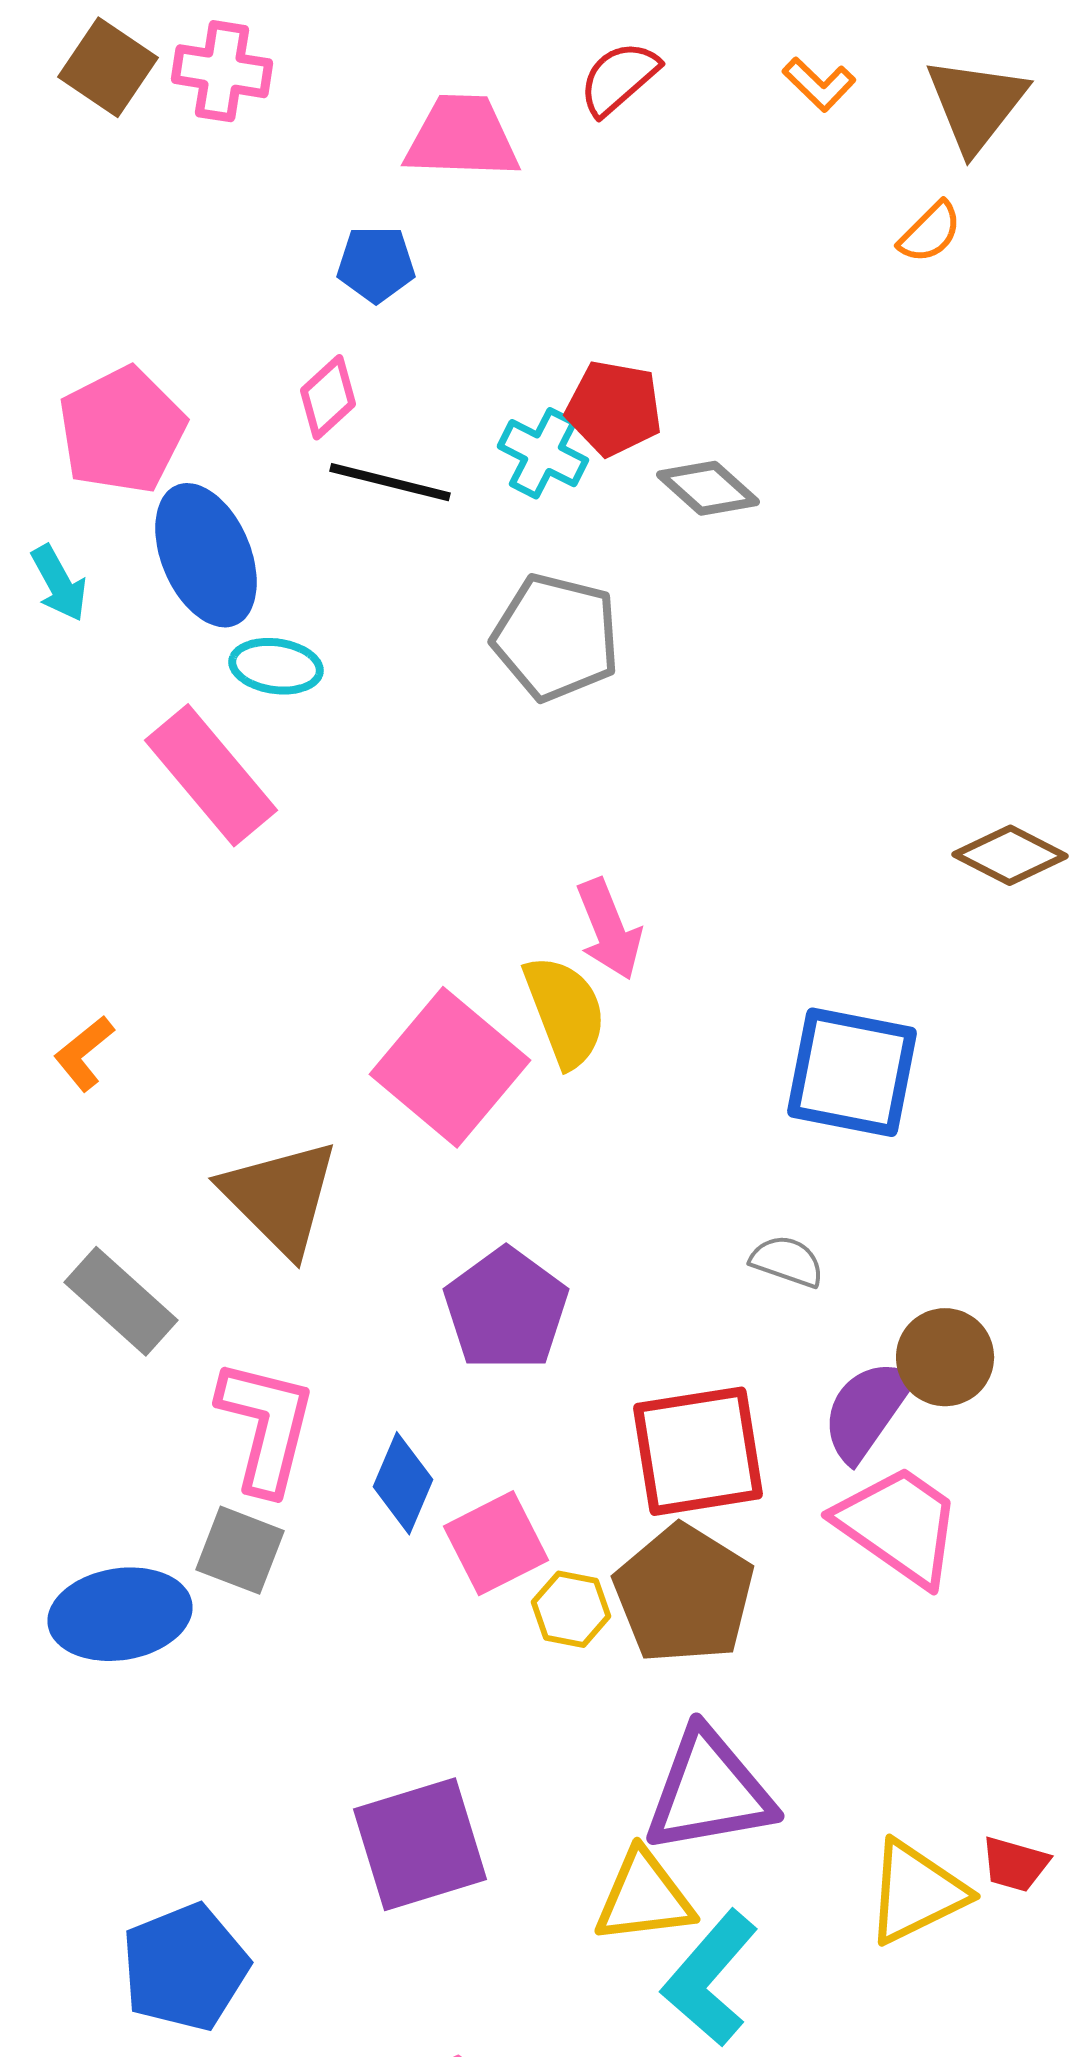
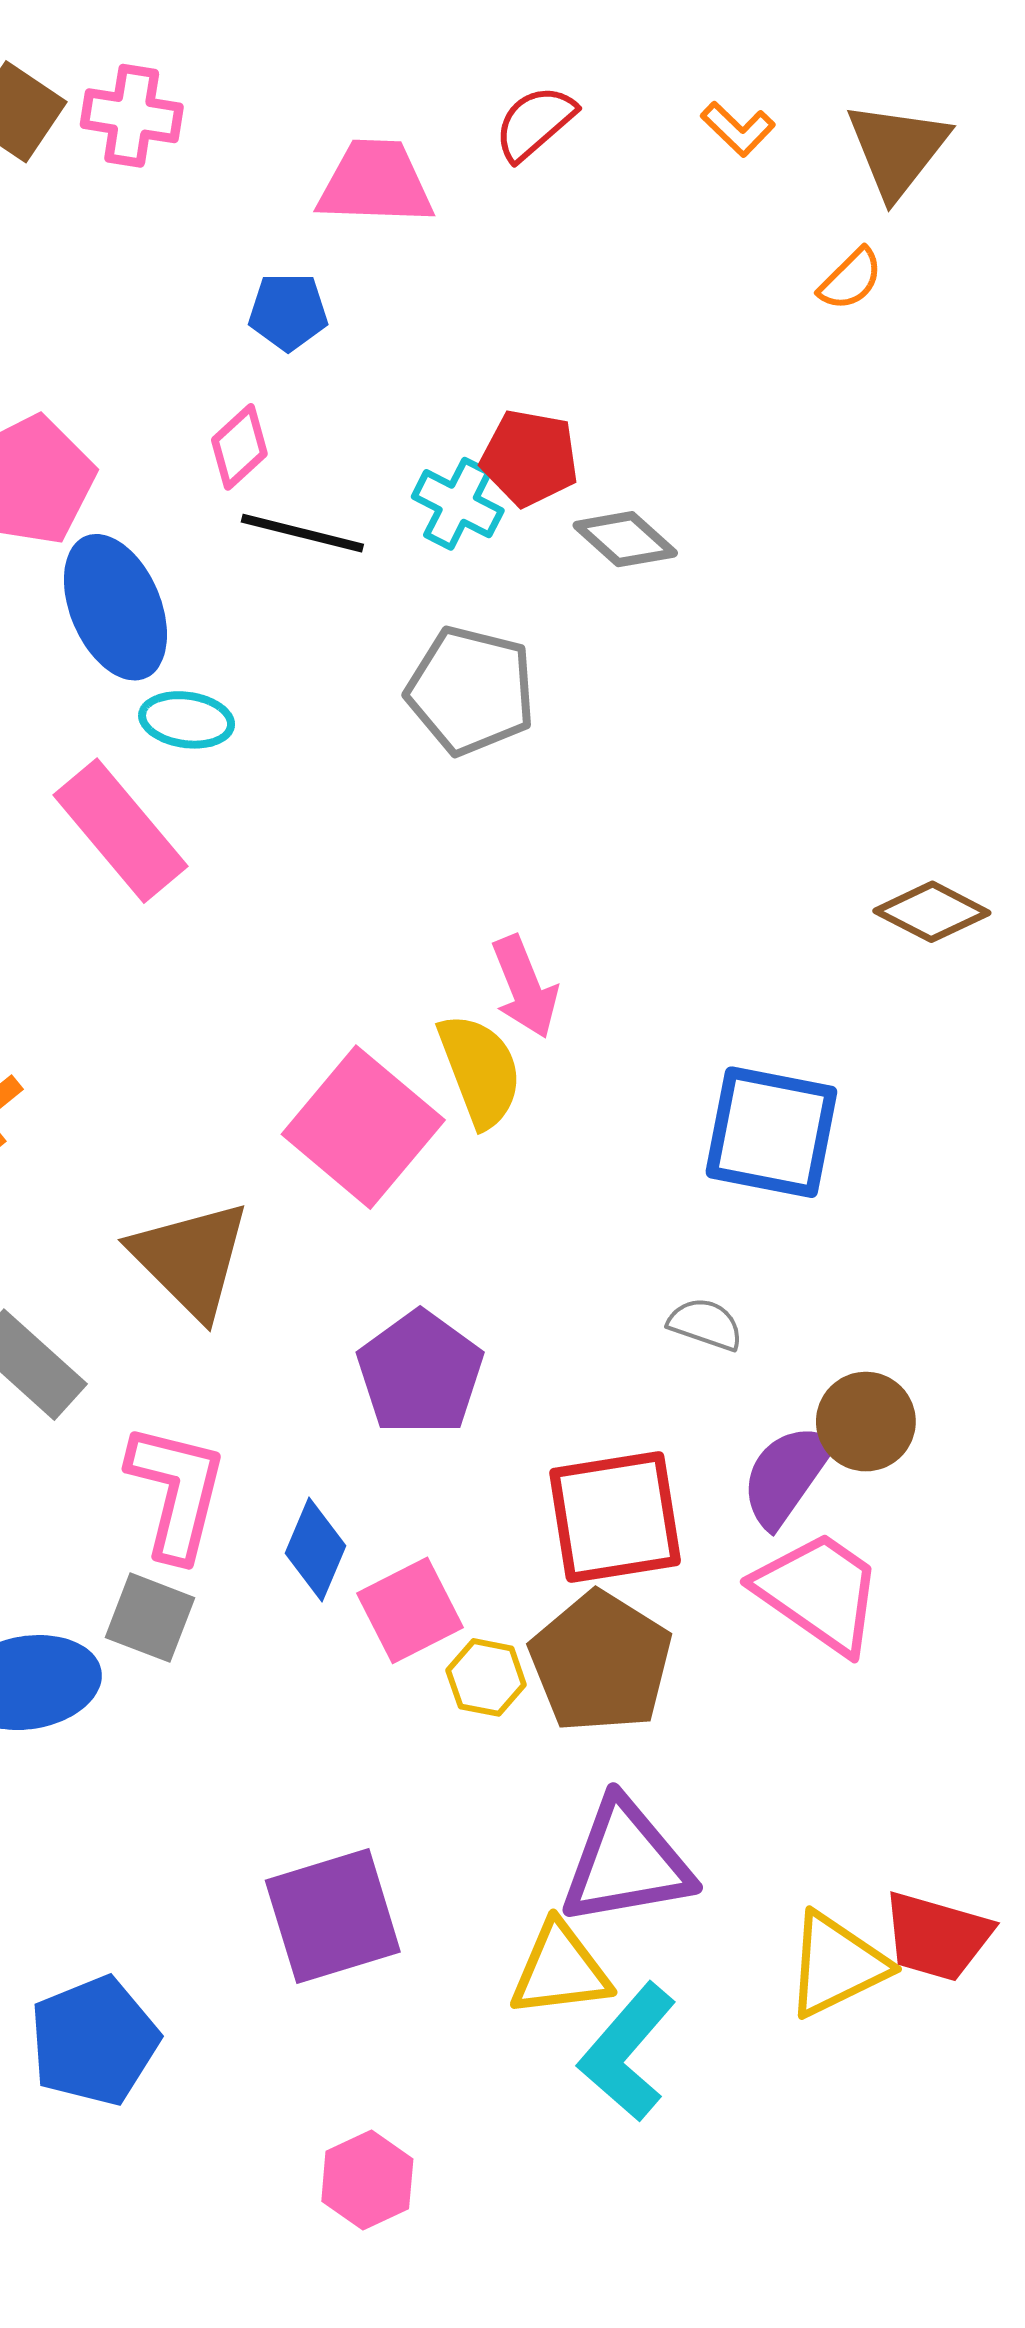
red trapezoid: (1015, 1864) -> (937, 1936), size x1.6

